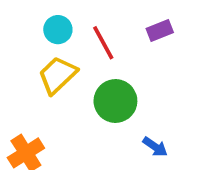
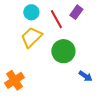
purple rectangle: (160, 30) -> (76, 12), moved, turned -32

